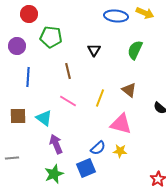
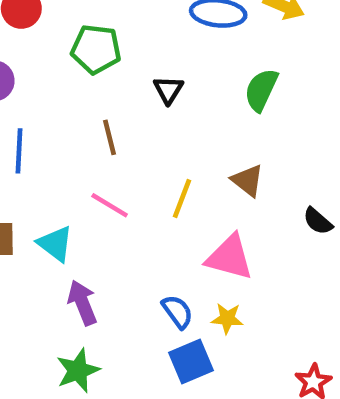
green pentagon: (51, 37) -> (96, 49), moved
blue semicircle: (98, 148) -> (177, 312), turned -84
blue square: (86, 168) -> (191, 361), moved

